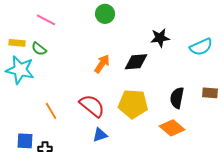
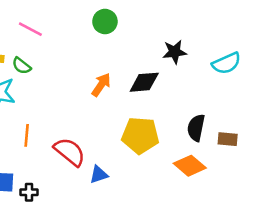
brown rectangle: (210, 93) -> (228, 139), moved
red semicircle: (92, 106) -> (70, 152), moved
orange line: (51, 111) -> (27, 135), moved, turned 36

